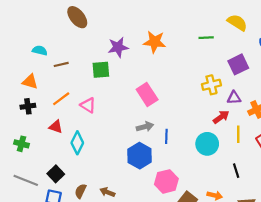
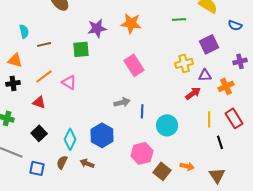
cyan semicircle: (40, 50) -> (24, 31), turned 64
pink rectangle: (147, 94) -> (134, 65), moved
yellow line: (238, 134) -> (209, 119), moved
cyan diamond: (77, 143) -> (70, 139), moved
cyan circle: (207, 144) -> (167, 125), moved
blue hexagon: (140, 156) -> (102, 135), moved
black line: (236, 171) -> (220, 142), moved
black square: (56, 174) -> (39, 133), moved

